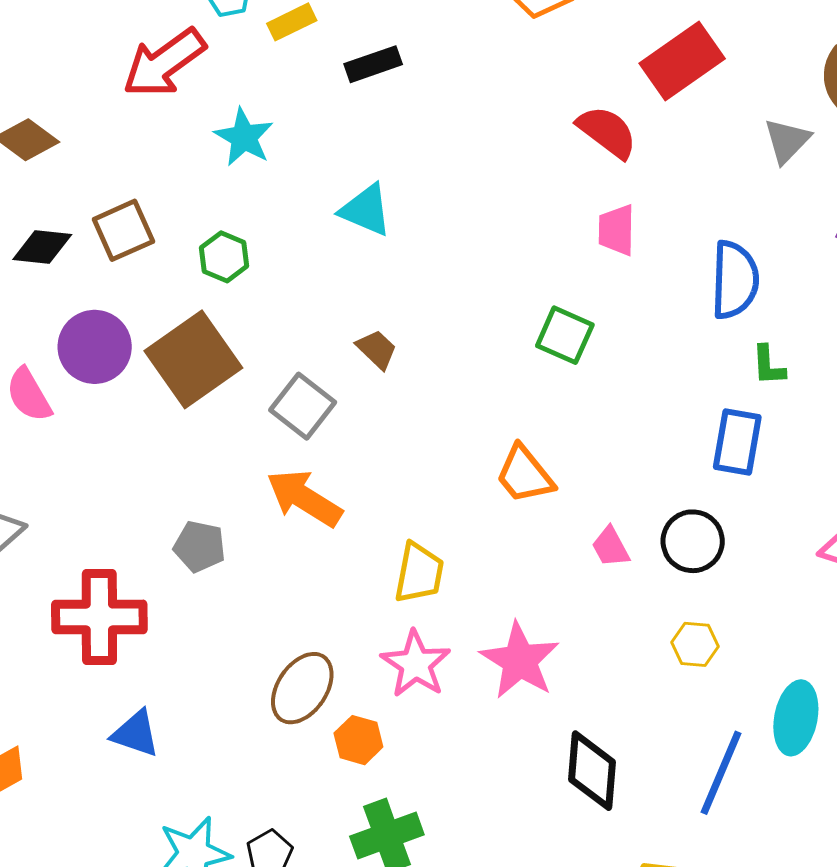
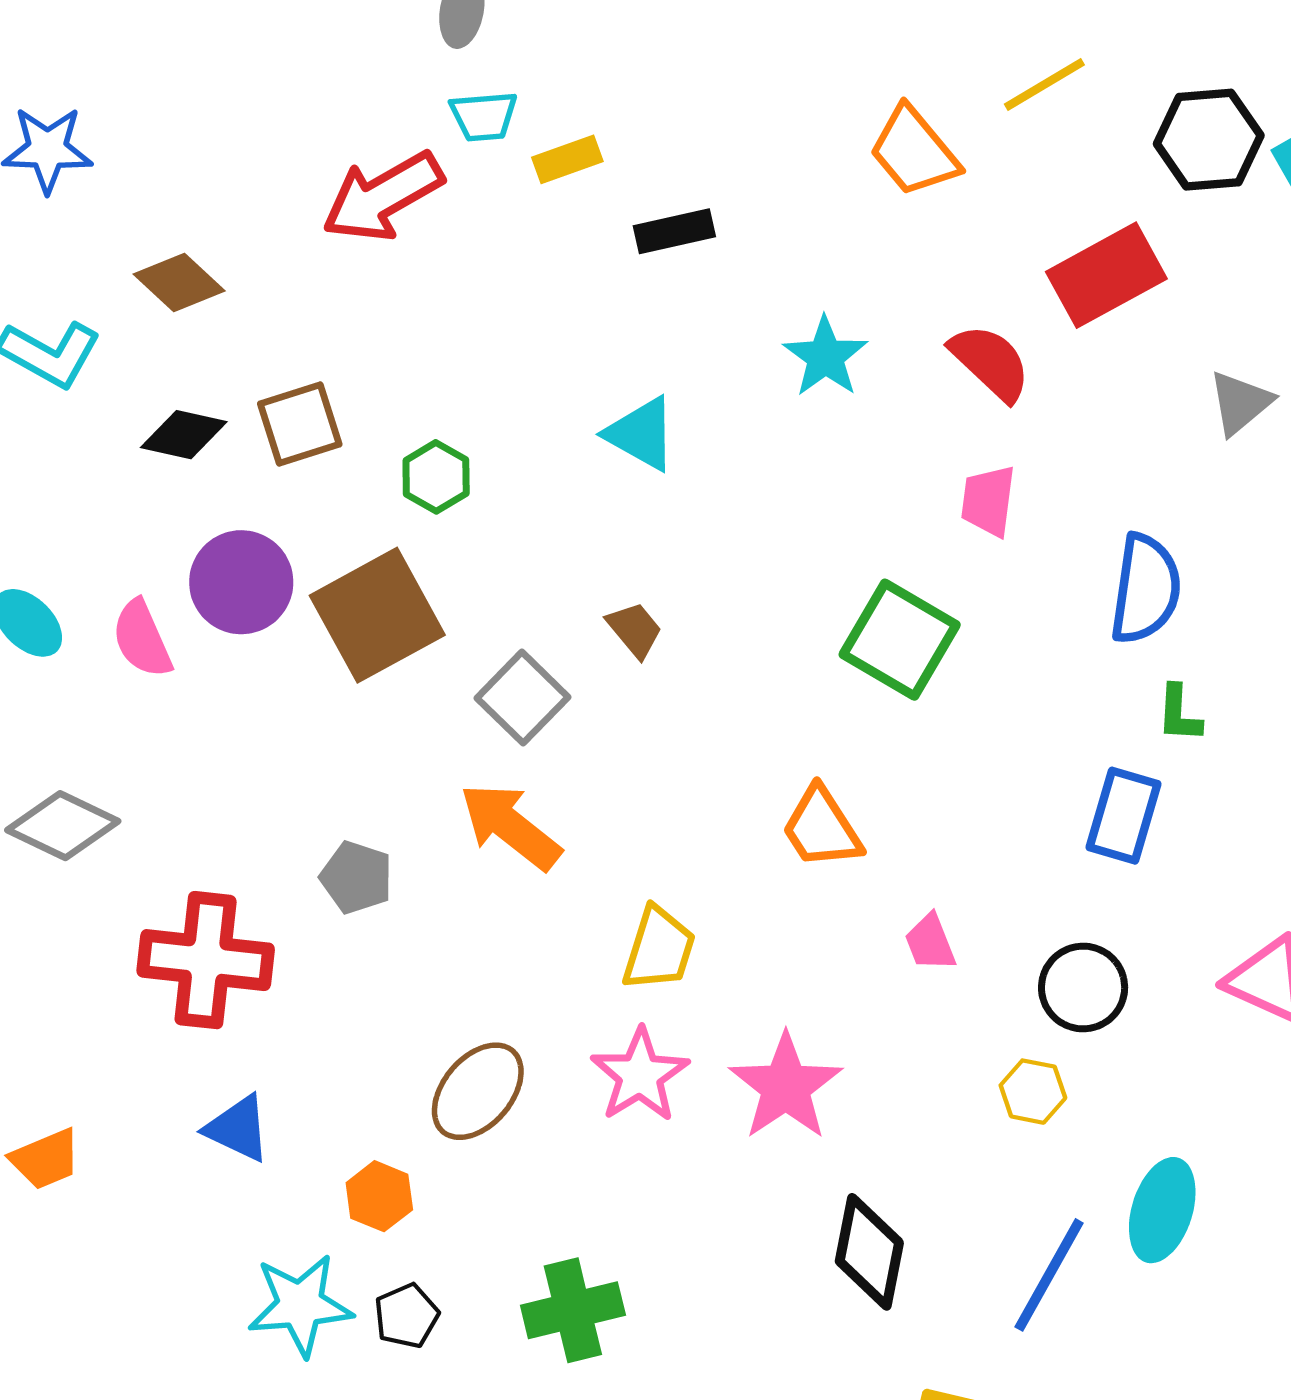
cyan star: (244, 137) -> (825, 357), moved
green square: (565, 335) -> (900, 640), size x1.4
black circle: (693, 541) -> (1083, 987), moved
orange hexagon: (358, 740) -> (379, 1196), moved

